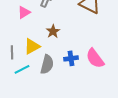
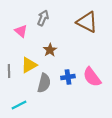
pink triangle: (24, 12) -> (21, 31), turned -48
cyan line: (22, 69) -> (19, 105), moved

